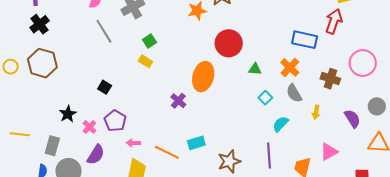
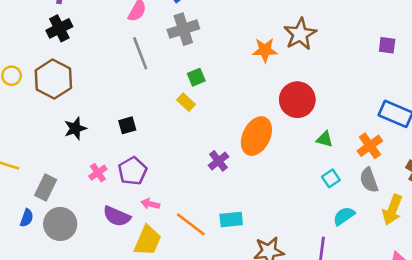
black square: (105, 87) -> (127, 125), turned 32
yellow arrow: (316, 112) -> (392, 210), size x1.6
black star: (68, 114) -> (75, 128), moved
purple semicircle: (96, 155) -> (117, 216), moved, turned 70

